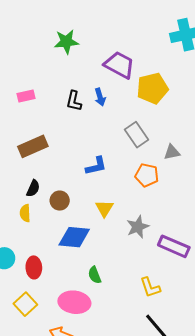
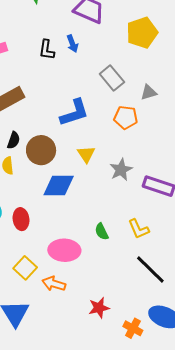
yellow pentagon: (152, 88) -> (142, 33), moved
blue L-shape: (96, 166) -> (74, 113), size x1.4
brown circle: (60, 201) -> (41, 150), size x1.5
green semicircle: (95, 275) -> (102, 232), moved
yellow square: (25, 304) -> (25, 268), moved

